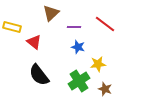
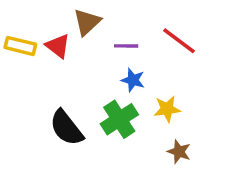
red triangle: (34, 42) -> (58, 46), moved
green cross: (79, 81) -> (119, 119), moved

